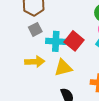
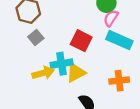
cyan cross: (56, 41) -> (62, 64), moved

